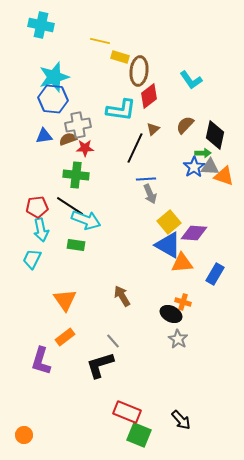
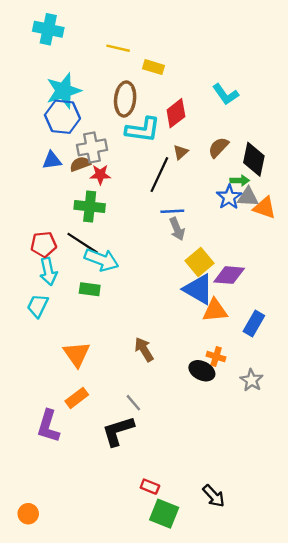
yellow rectangle: (120, 57) -> (153, 67), moved
brown ellipse: (139, 71) -> (125, 99), moved
gray star: (178, 339) -> (252, 380), moved
red rectangle: (127, 412) -> (150, 487), size x0.6

